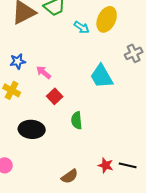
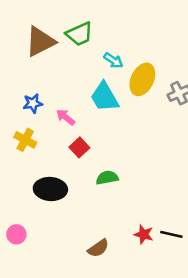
yellow ellipse: (107, 19) -> (142, 79), moved
cyan trapezoid: (102, 76) -> (105, 97), moved
green semicircle: (77, 120) -> (107, 178), turned 84

